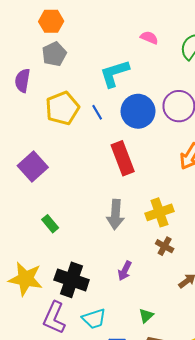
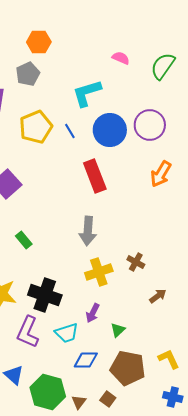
orange hexagon: (51, 21) -> (39, 42), moved
yellow cross: (159, 212) -> (99, 272), moved
purple arrow: (125, 271) -> (93, 313), moved

